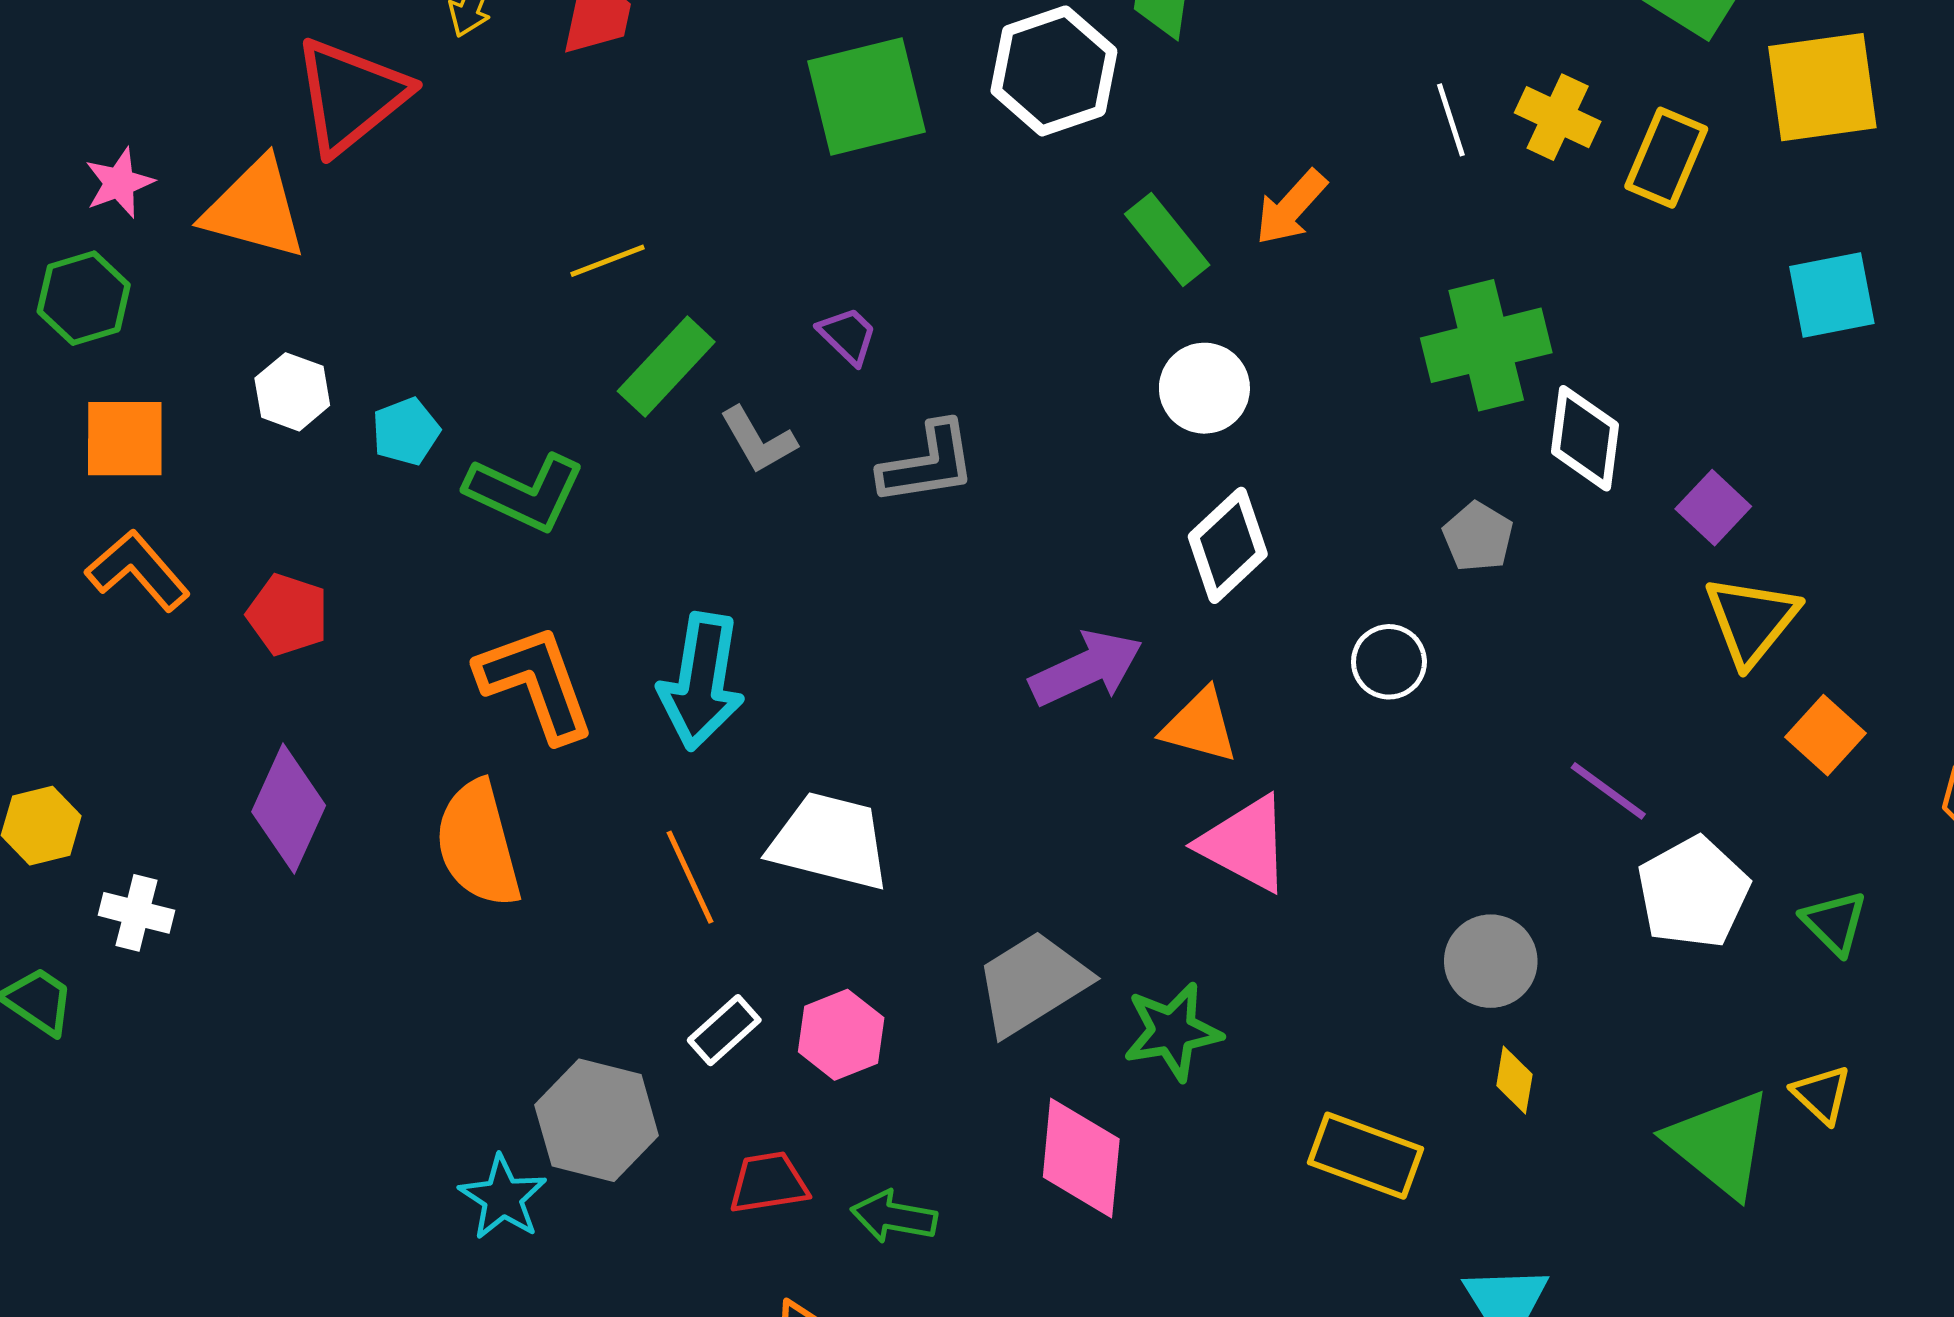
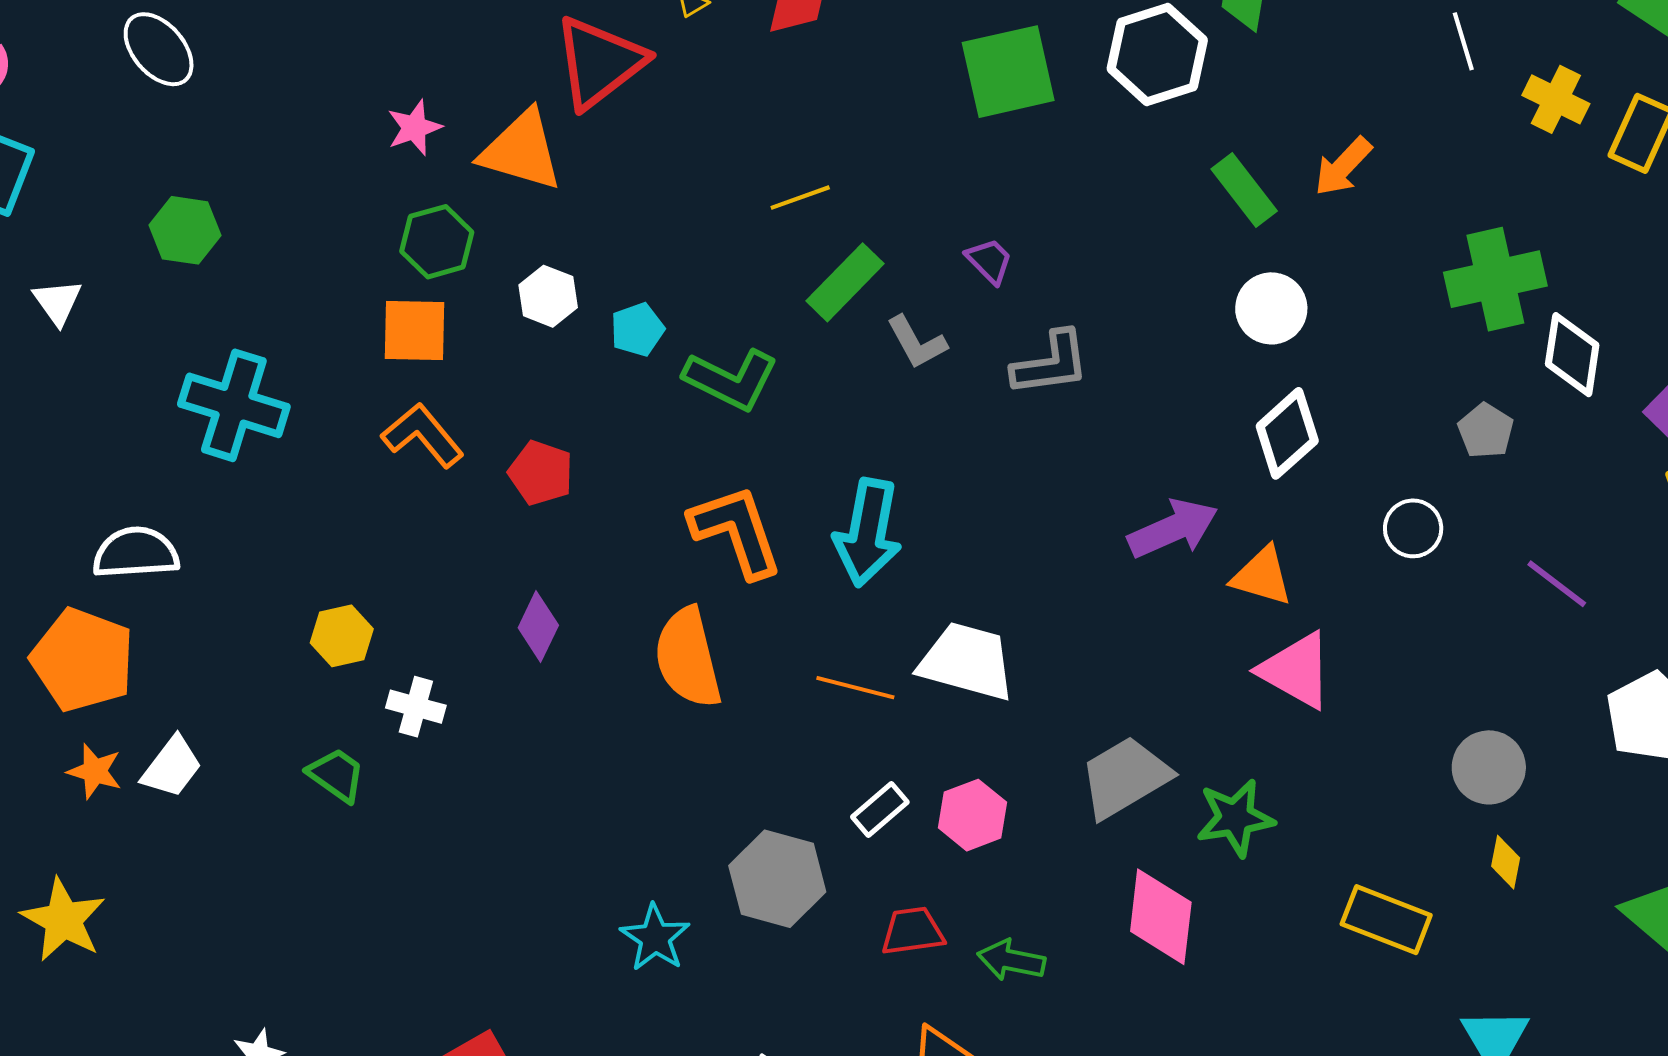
white line: (1451, 120) -> (1463, 41), moved
green hexagon: (84, 298) -> (437, 242), moved
purple line: (1608, 791) -> (1557, 584), moved
purple diamond: (289, 809) -> (538, 627), size x0.7
orange line: (690, 877) -> (855, 688), turned -52
cyan star: (503, 1198) -> (655, 938), moved

